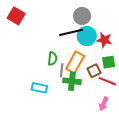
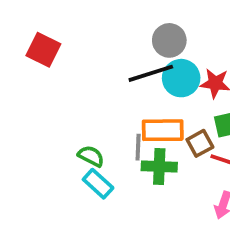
green semicircle: (52, 59) -> (91, 156), moved, turned -64
orange rectangle: (75, 62) -> (163, 130), turned 65
cyan rectangle: (39, 88) -> (98, 184), turned 35

